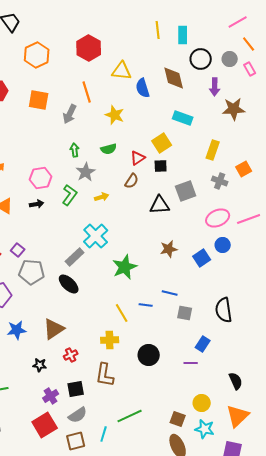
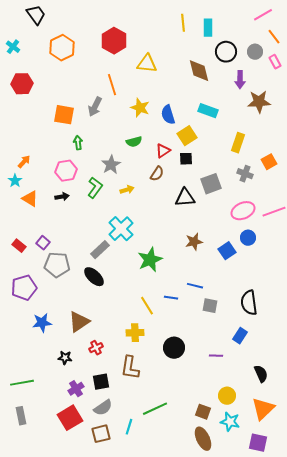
blue semicircle: (143, 88) -> (168, 115), moved
orange square: (39, 100) -> (64, 115), moved
green arrow: (75, 150) -> (78, 143), moved
blue rectangle: (203, 344) -> (240, 336), moved

